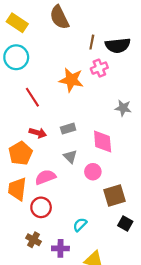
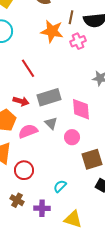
orange star: (71, 80) -> (52, 31), moved
red line: (32, 97) -> (28, 68), moved
gray rectangle: (68, 129) -> (49, 97), size x1.6
pink semicircle: (45, 177) -> (28, 131), moved

